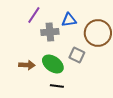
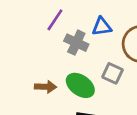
gray cross: (50, 32) -> (76, 43), turned 30

